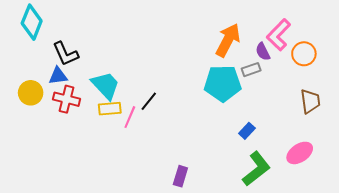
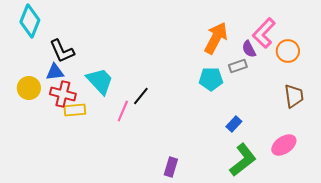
cyan pentagon: (223, 83) -> (211, 79), size x0.7
yellow rectangle: (110, 109) -> (75, 110), moved

